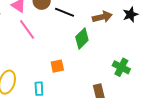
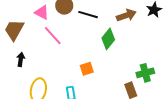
green cross: (121, 67) -> (145, 73), moved, turned -36

